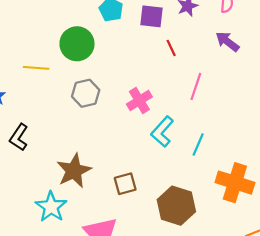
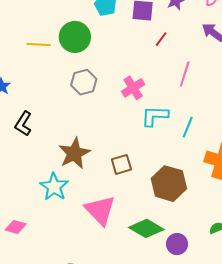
red line: (171, 48) -> (161, 39), turned 63
yellow line: (36, 68) -> (39, 44), moved
cyan L-shape: (162, 132) -> (155, 116), turned 52

